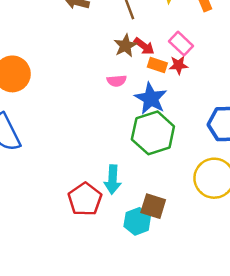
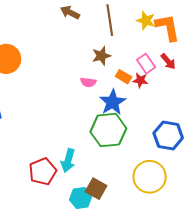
red arrow: (144, 46) -> (168, 61), moved

